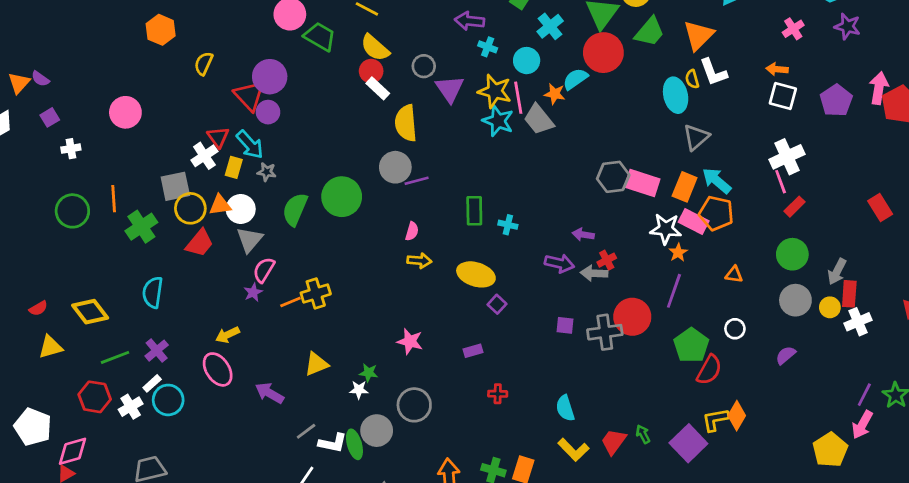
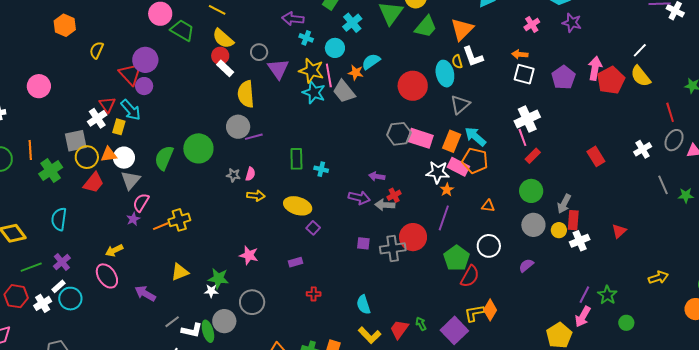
red circle: (603, 53) -> (413, 86), moved
gray star: (267, 172) -> (233, 175), moved
white circle: (735, 329) -> (489, 246), size x1.5
green star: (369, 373) -> (218, 278), size x1.5

